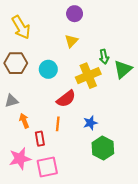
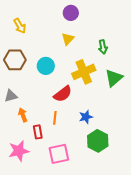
yellow arrow: (21, 27) -> (20, 26), size x0.7
green arrow: (104, 57) -> (103, 47), moved
green triangle: (123, 69) -> (114, 78), moved
pink square: (47, 167) -> (59, 154), moved

